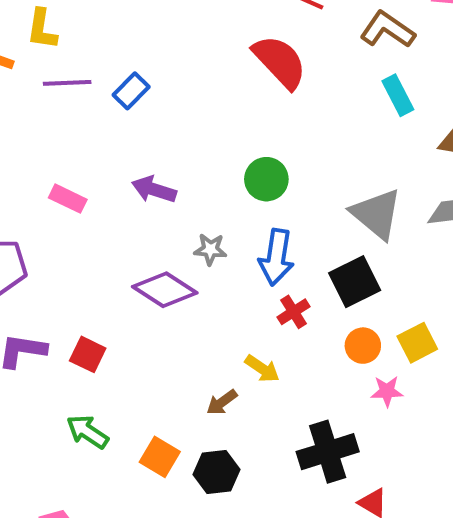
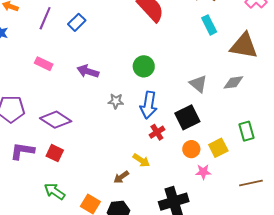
purple line: (67, 83) -> (45, 18), turned -65
pink rectangle: (68, 199) -> (44, 64), moved
gray triangle: (376, 214) -> (198, 84), size x0.7
purple diamond: (165, 290) -> (56, 120), moved

